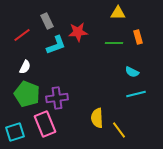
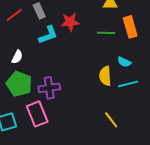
red line: (22, 35) -> (14, 15), moved
orange rectangle: (138, 37) -> (130, 27), size x1.5
yellow semicircle: (97, 118) -> (105, 76), moved

